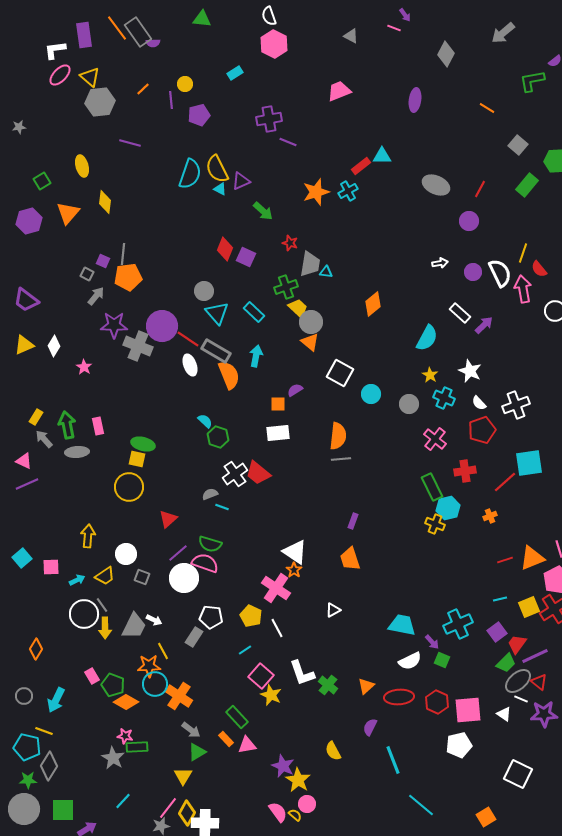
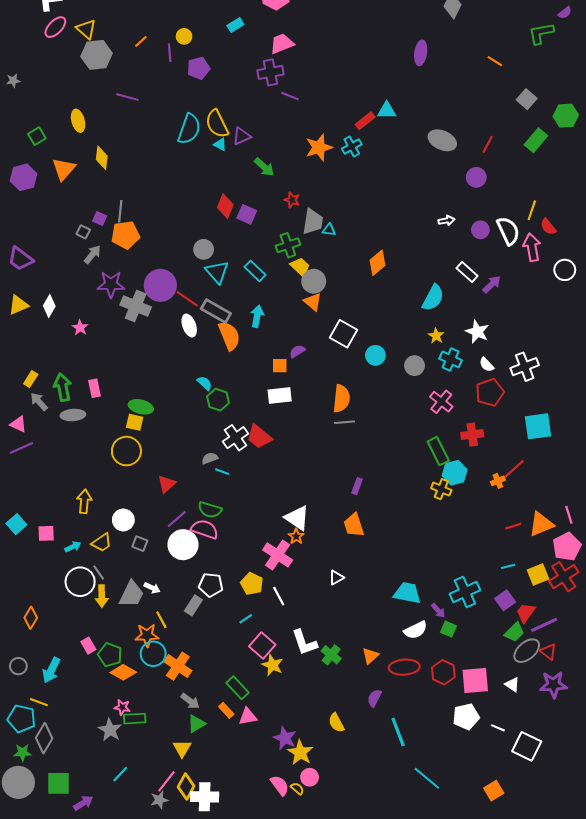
pink trapezoid: (339, 91) -> (282, 44), moved
red line: (505, 482) -> (513, 470), moved
white line: (521, 699) -> (498, 728), moved

